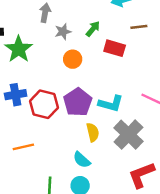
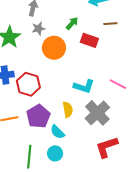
gray star: (63, 32) -> (38, 29), moved
orange circle: (73, 59) -> (54, 48), size x1.5
purple pentagon: (78, 102) -> (38, 116), moved

